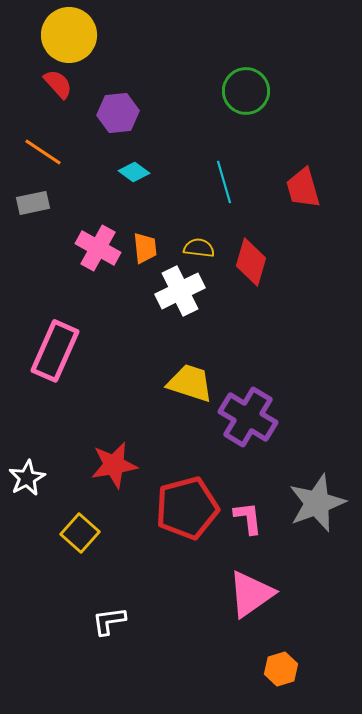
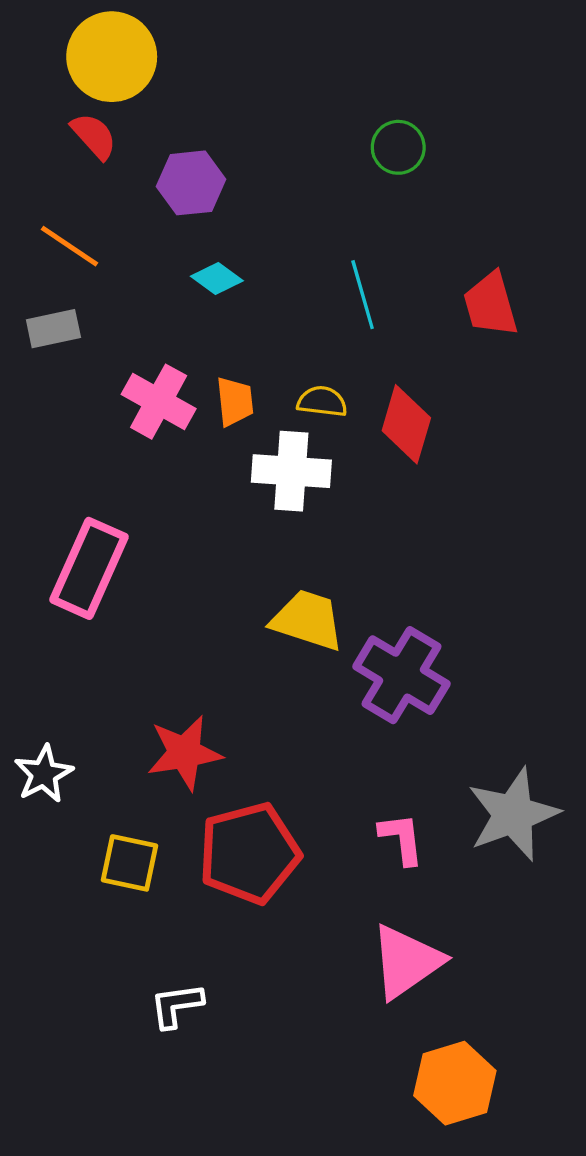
green circle: (246, 91) -> (398, 147), size x0.7
white cross: (180, 291) -> (291, 471), turned 30
red pentagon: (187, 508) -> (249, 853), moved
yellow square: (80, 533) -> (129, 863), turned -30
orange hexagon: (281, 669) -> (455, 1083), size x1.5

